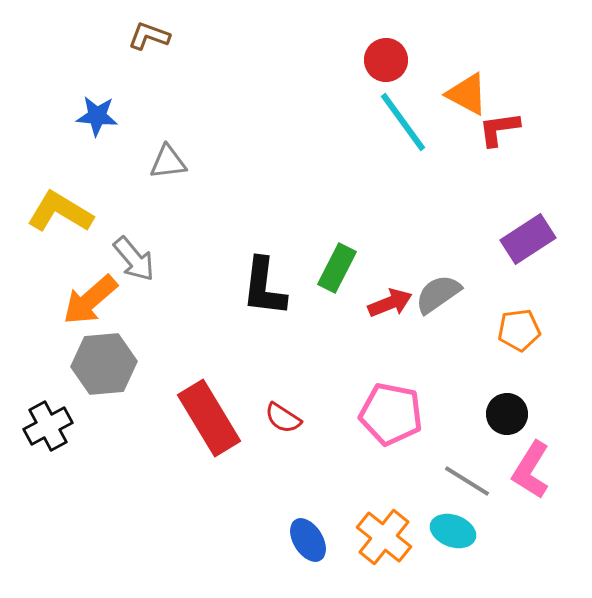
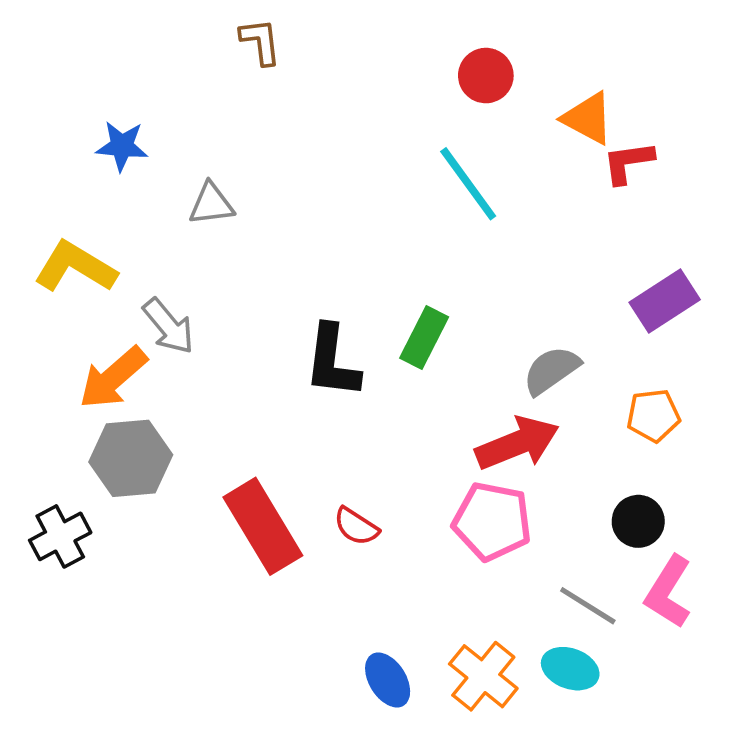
brown L-shape: (149, 36) -> (260, 42), moved, turned 63
cyan line: (403, 122) -> (468, 184), moved
red arrow: (390, 303) -> (517, 443), moved, size x1.5

